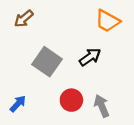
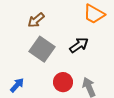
brown arrow: (24, 19) -> (36, 20), moved

